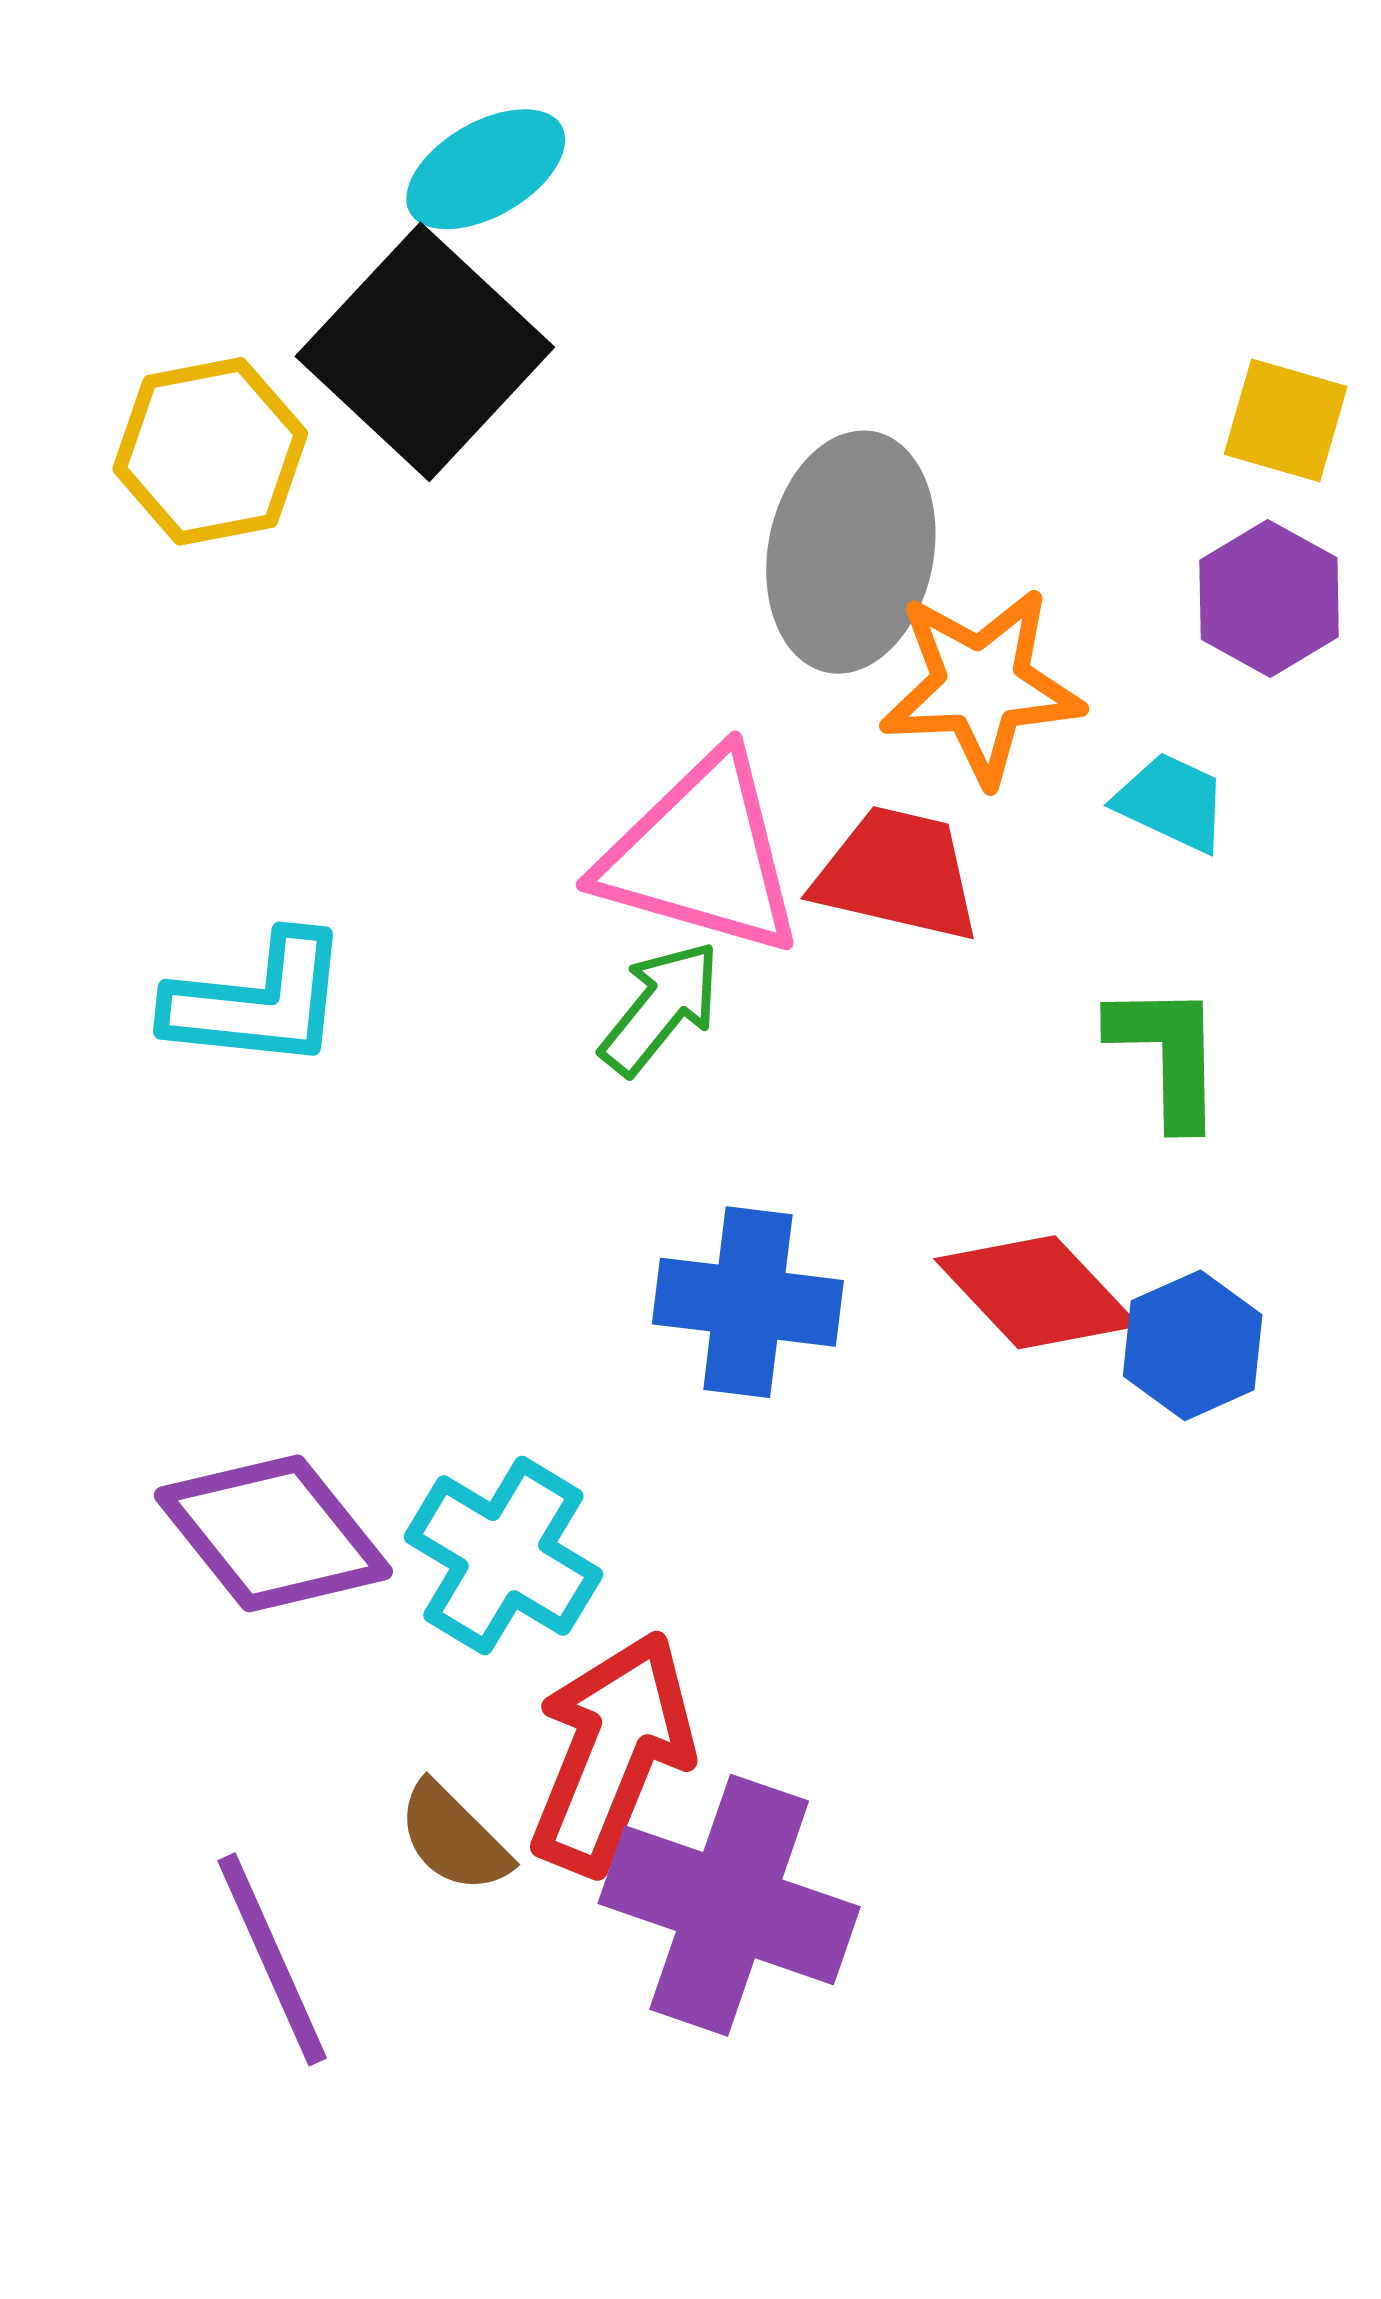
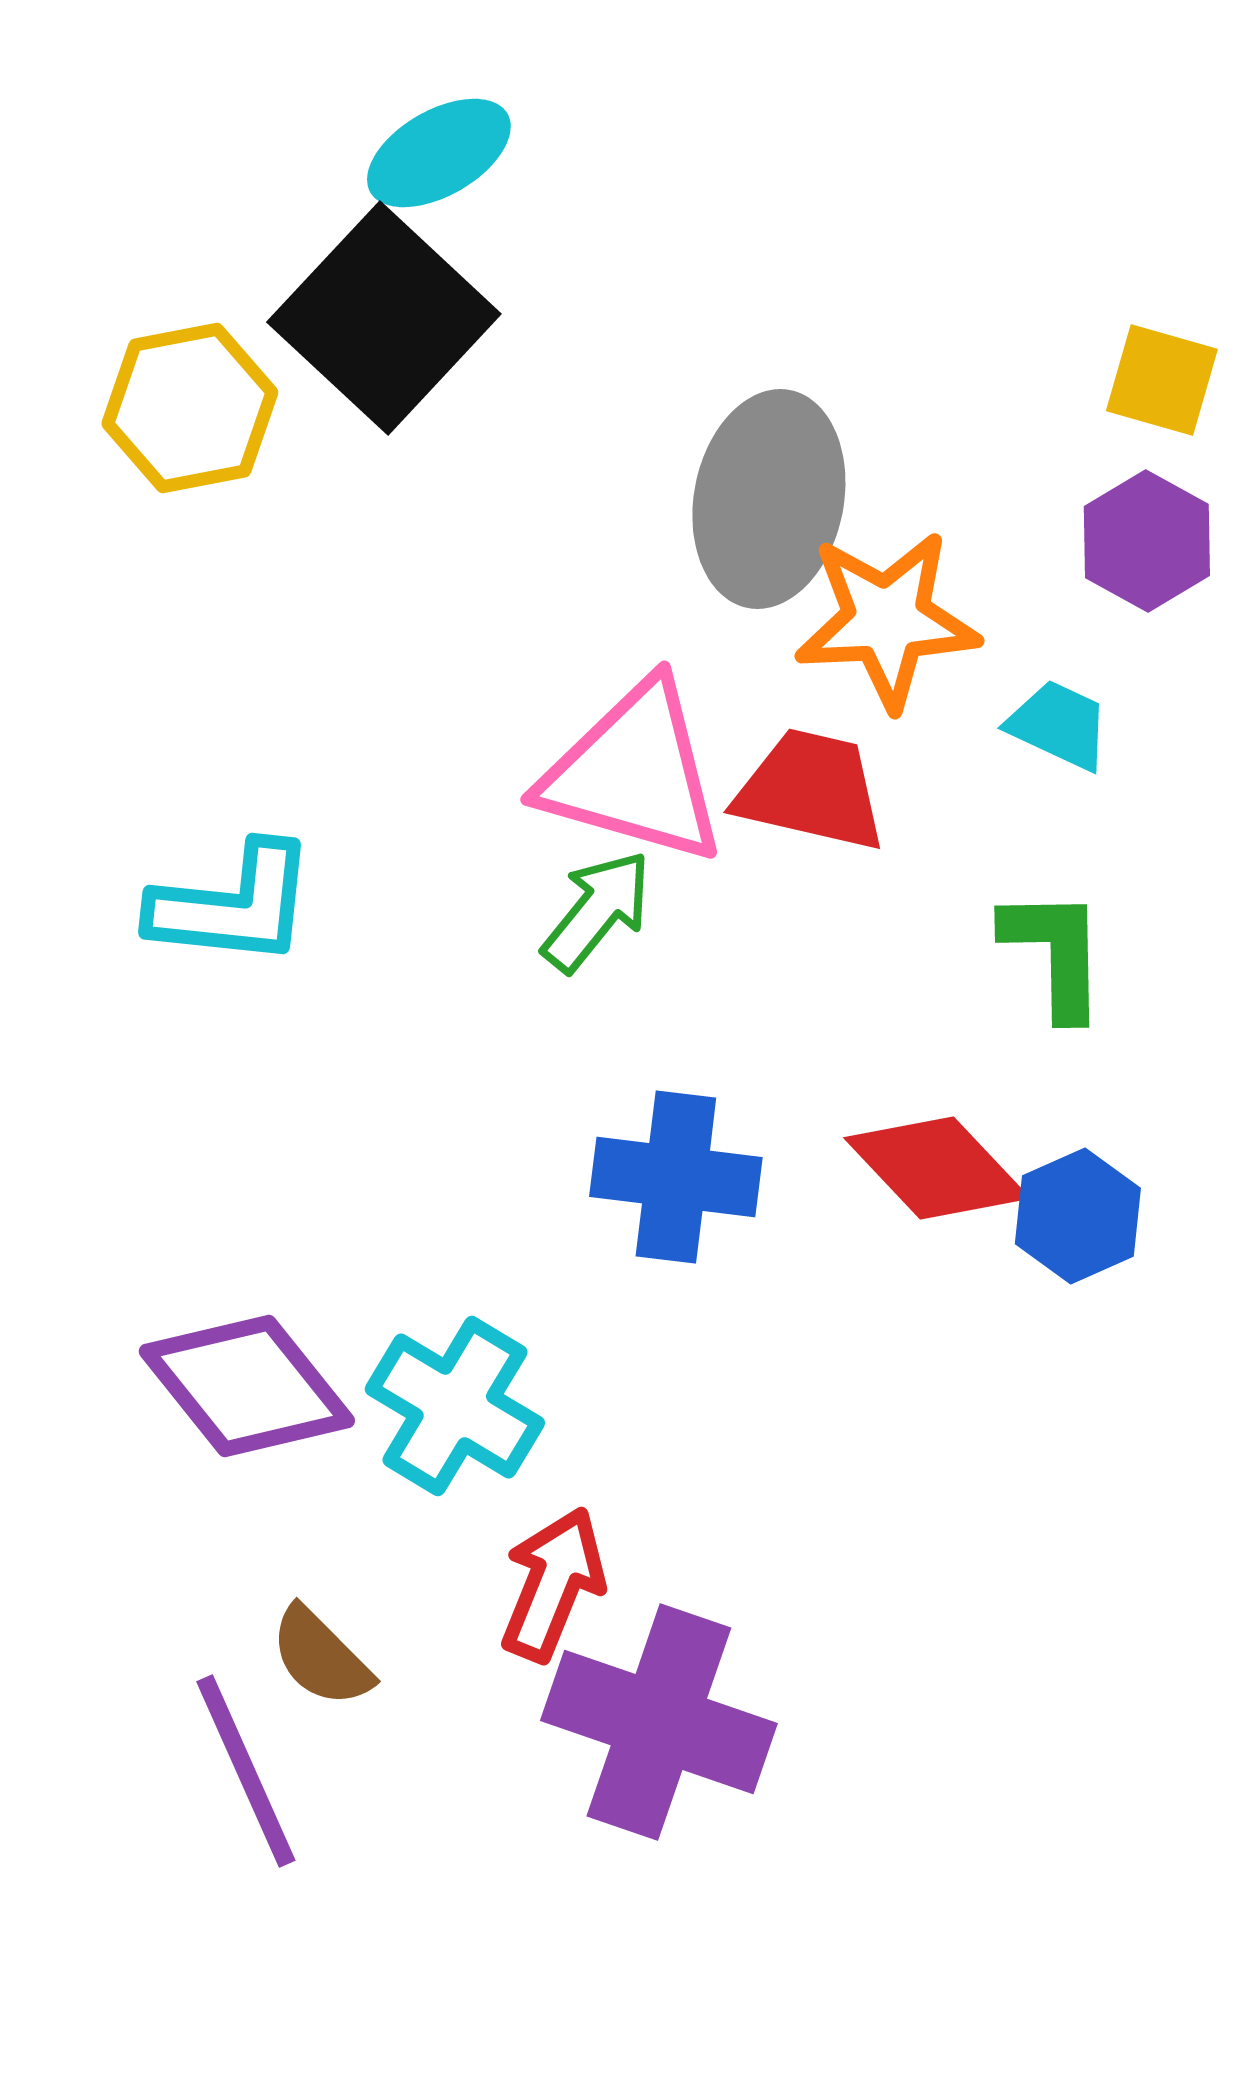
red arrow: (612, 1752) -> (553, 1584), size x0.7
brown semicircle: (454, 1838) -> (321, 1657), moved

